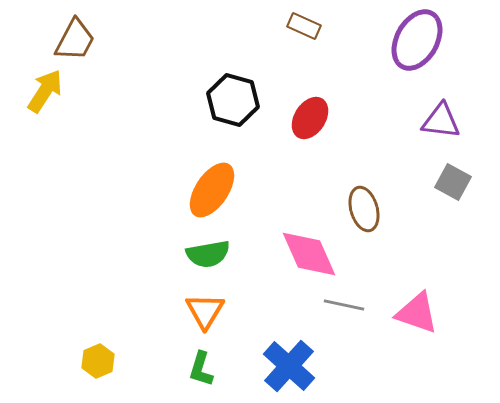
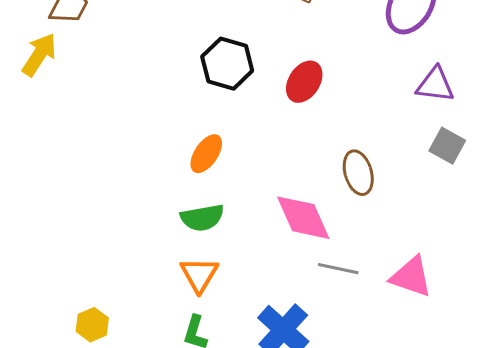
orange ellipse: (212, 190) -> (206, 154), size x0.7

